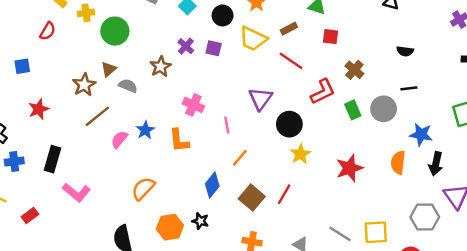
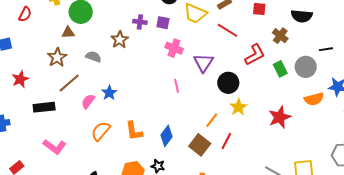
purple cross: (186, 46) -> (140, 22), turned -32
black semicircle: (405, 51) -> (302, 16), moved, size x1.5
brown triangle: (109, 69) -> (68, 32), moved, turned 40
pink cross: (193, 105) -> (174, 48), moved
orange L-shape: (179, 141) -> (134, 131), moved
orange line: (240, 158) -> (212, 120), moved
black rectangle: (53, 159) -> (44, 107), moved, turned 70
orange semicircle: (398, 163) -> (314, 99), moved, turned -108
orange semicircle: (143, 189) -> (101, 131), moved

